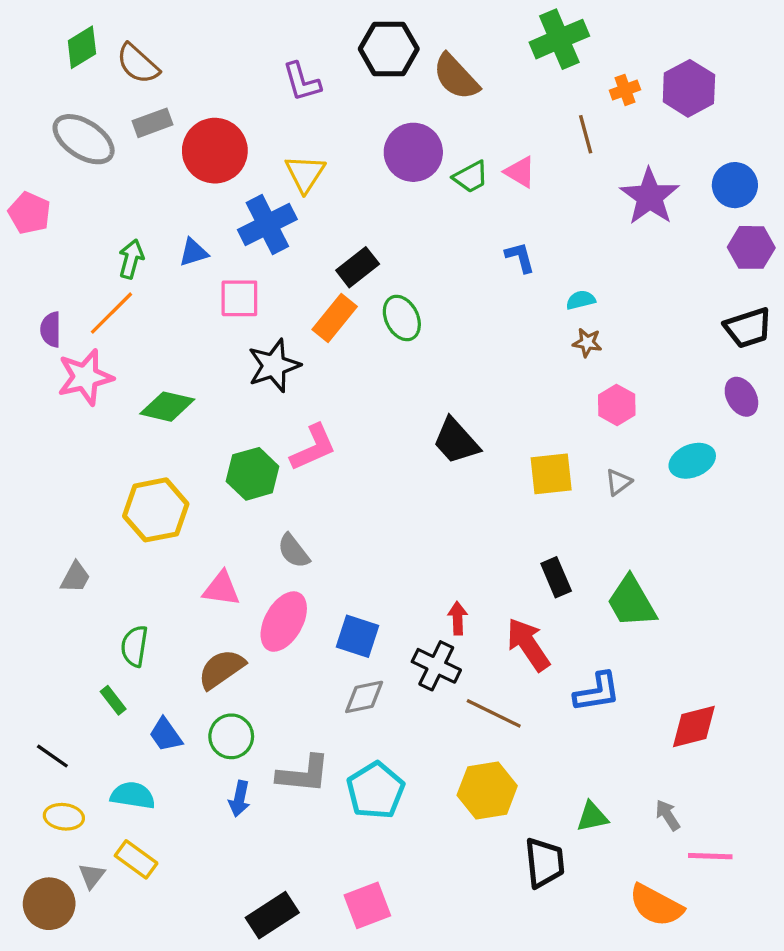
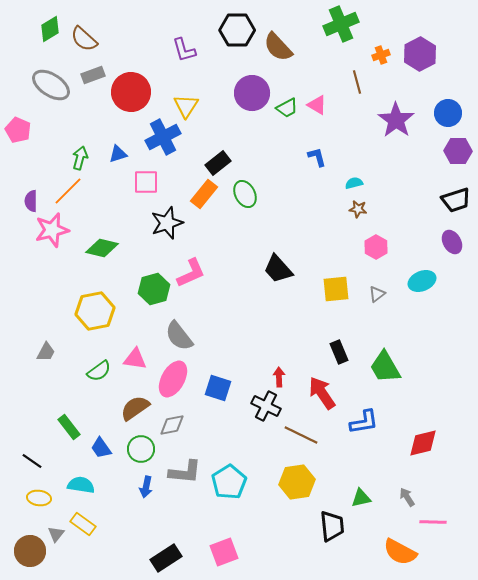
gray semicircle: (294, 551) -> (179, 336), size x1.4
green semicircle: (134, 646) -> (99, 371), moved, turned -135
gray diamond: (364, 697) -> (172, 425), moved
green rectangle: (113, 700) -> (69, 427), size x1.4

